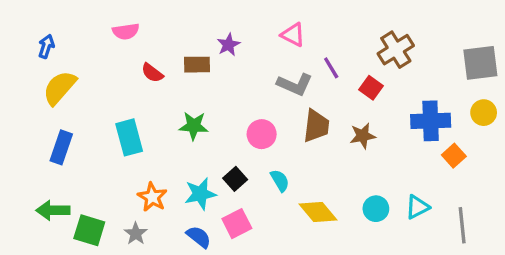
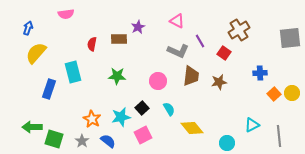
pink semicircle: (126, 31) -> (66, 14), moved
red semicircle: (152, 73) -> (92, 44), turned 64
yellow circle: (484, 113) -> (292, 93), moved
blue cross: (431, 121) -> (260, 73), size x0.6
cyan rectangle: (129, 137) -> (73, 72), moved
blue rectangle: (61, 147) -> (49, 89), moved
cyan circle: (376, 209) -> (227, 143), moved
blue semicircle: (199, 237) -> (108, 141), moved

